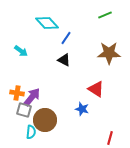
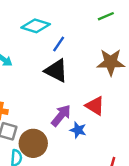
cyan diamond: (47, 23) -> (36, 26), turned -30
black triangle: (64, 60) -> (56, 71), size x1.5
purple arrow: (32, 97) -> (61, 115), moved

